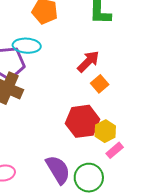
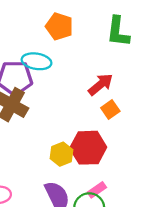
yellow hexagon: (105, 131) -> (62, 154), moved
pink rectangle: (115, 150) -> (97, 190), moved

